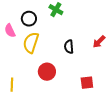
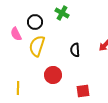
red square: (87, 83) -> (83, 91), moved

